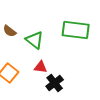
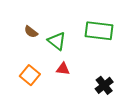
black cross: (55, 83) -> (104, 85), moved

